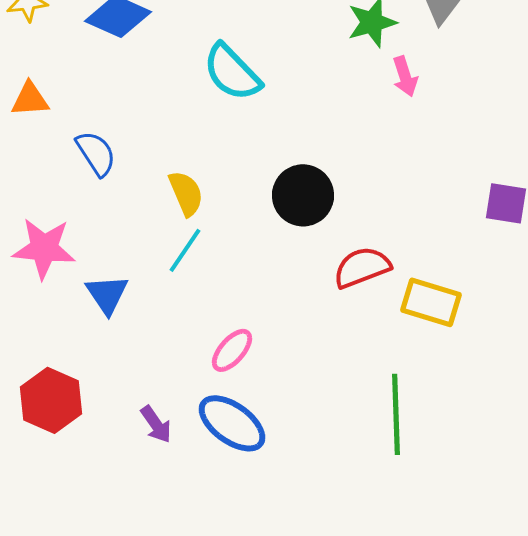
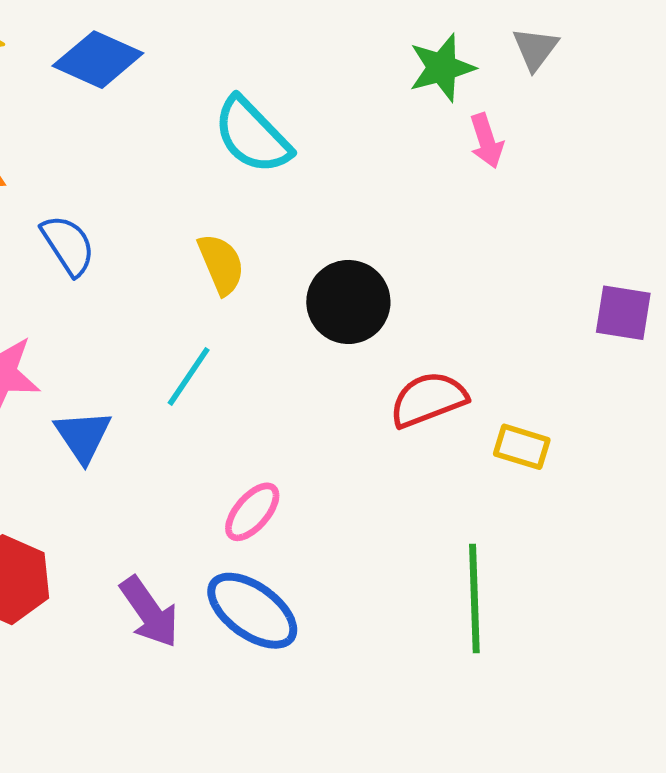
yellow semicircle: (186, 193) -> (221, 264), moved
yellow rectangle: (431, 302) -> (522, 447), size x0.7
purple arrow: (156, 424) -> (149, 612), size x1.4

